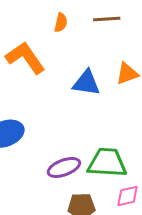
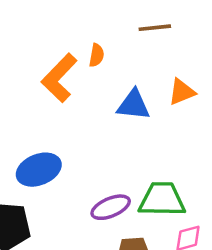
orange semicircle: (61, 23) -> (97, 55), moved
orange L-shape: (25, 58) -> (59, 78), turned -99

